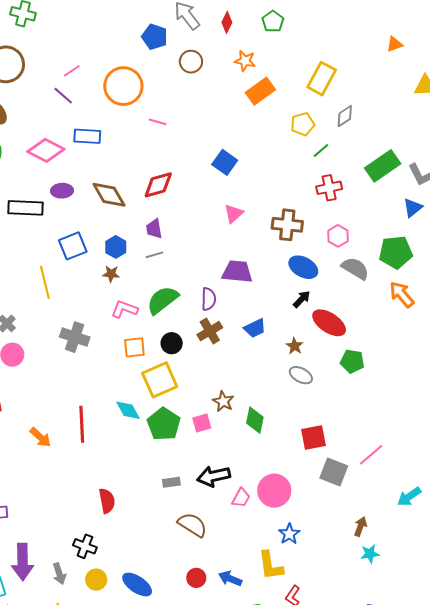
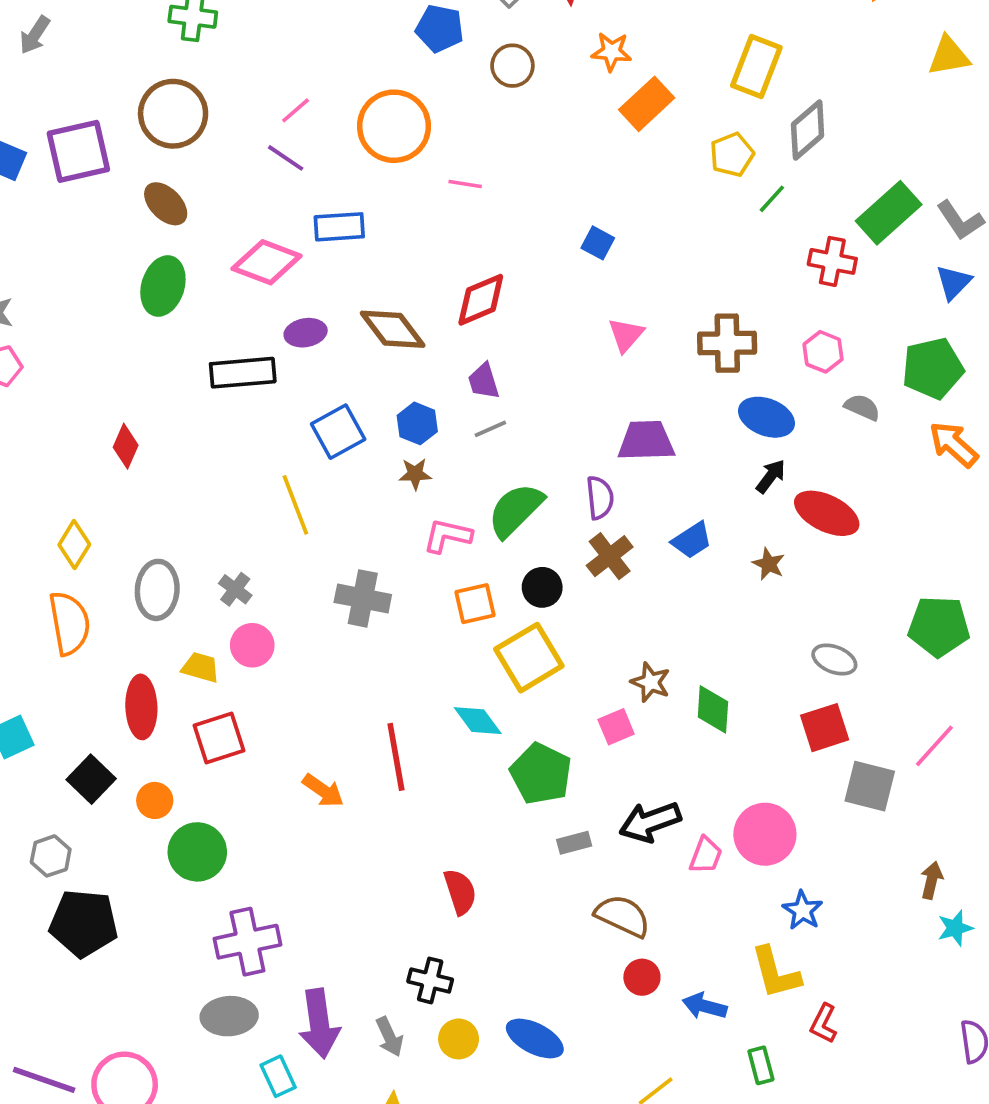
gray diamond: (345, 116) -> (808, 130), size x1.4
blue square: (225, 162) -> (598, 243), size x0.7
red cross: (329, 188) -> (832, 261), moved, turned 30
gray semicircle: (355, 268) -> (862, 407), size x0.7
green pentagon: (352, 361) -> (939, 626), moved, size x1.4
gray ellipse: (301, 375) -> (834, 660), moved
green pentagon: (164, 424) -> (541, 774), moved
red circle: (196, 578) -> (642, 977), moved

